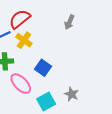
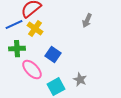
gray arrow: (69, 22) -> (87, 21), moved

